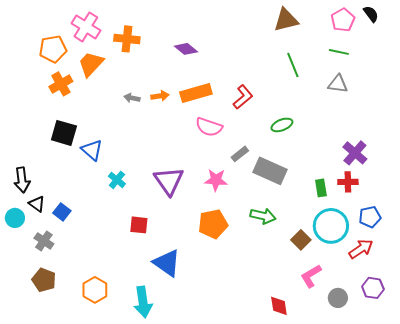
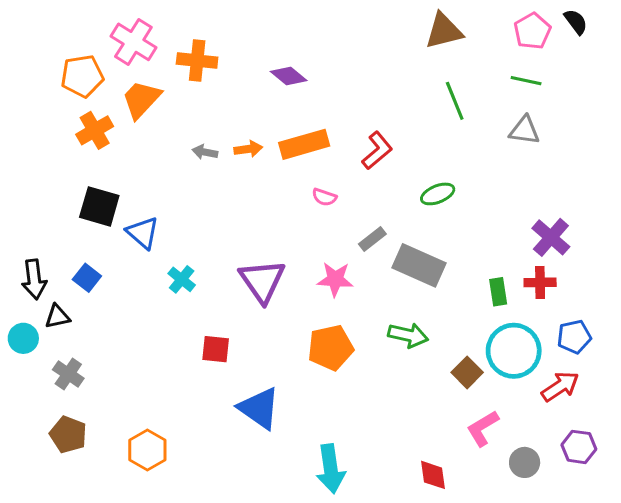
pink semicircle: (209, 127) -> (324, 197), size x0.6
black triangle: (37, 204) -> (57, 317), turned -48
blue square: (62, 212) -> (87, 278), moved
cyan arrow: (143, 302) -> (331, 469), moved

